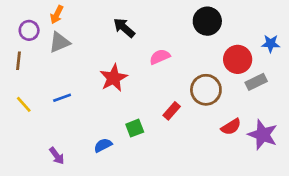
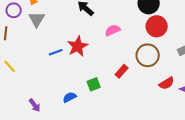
gray triangle: (59, 42) -> (37, 19), turned -36
red circle: (238, 59) -> (157, 26), moved
blue line: (62, 98) -> (56, 52), moved

